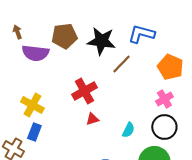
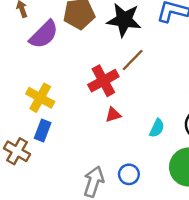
purple semicircle: (35, 53) -> (44, 34), turned -52
brown line: (121, 64) -> (133, 60), moved

